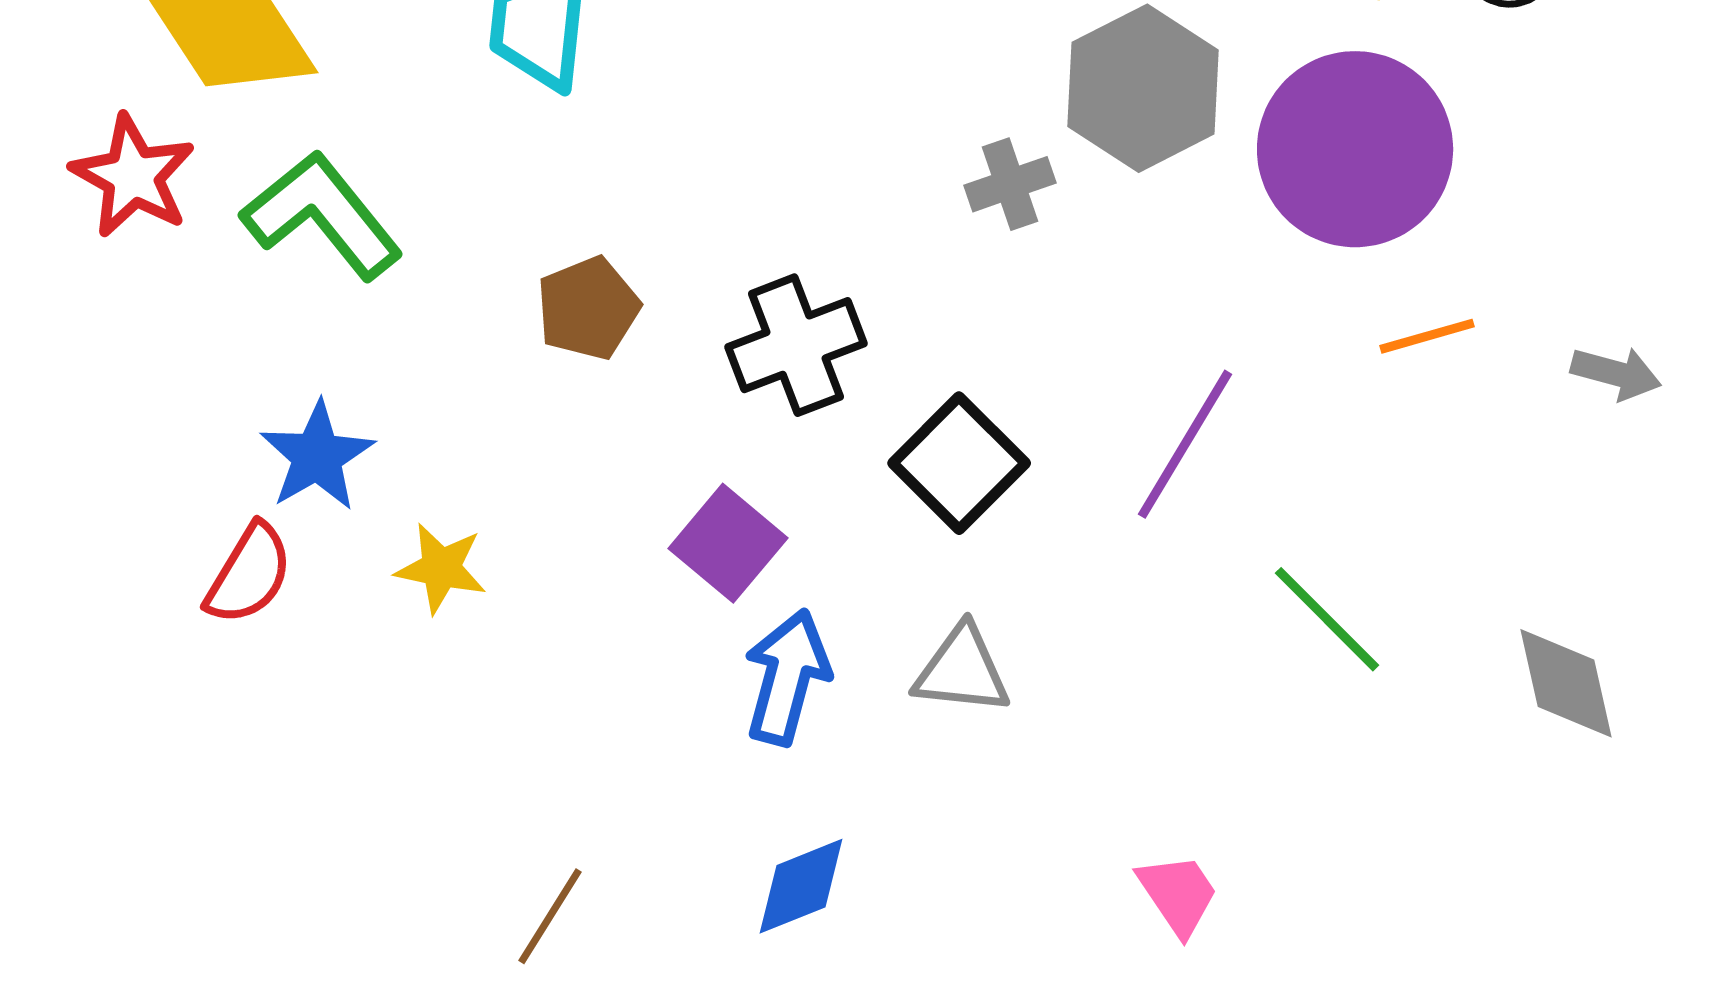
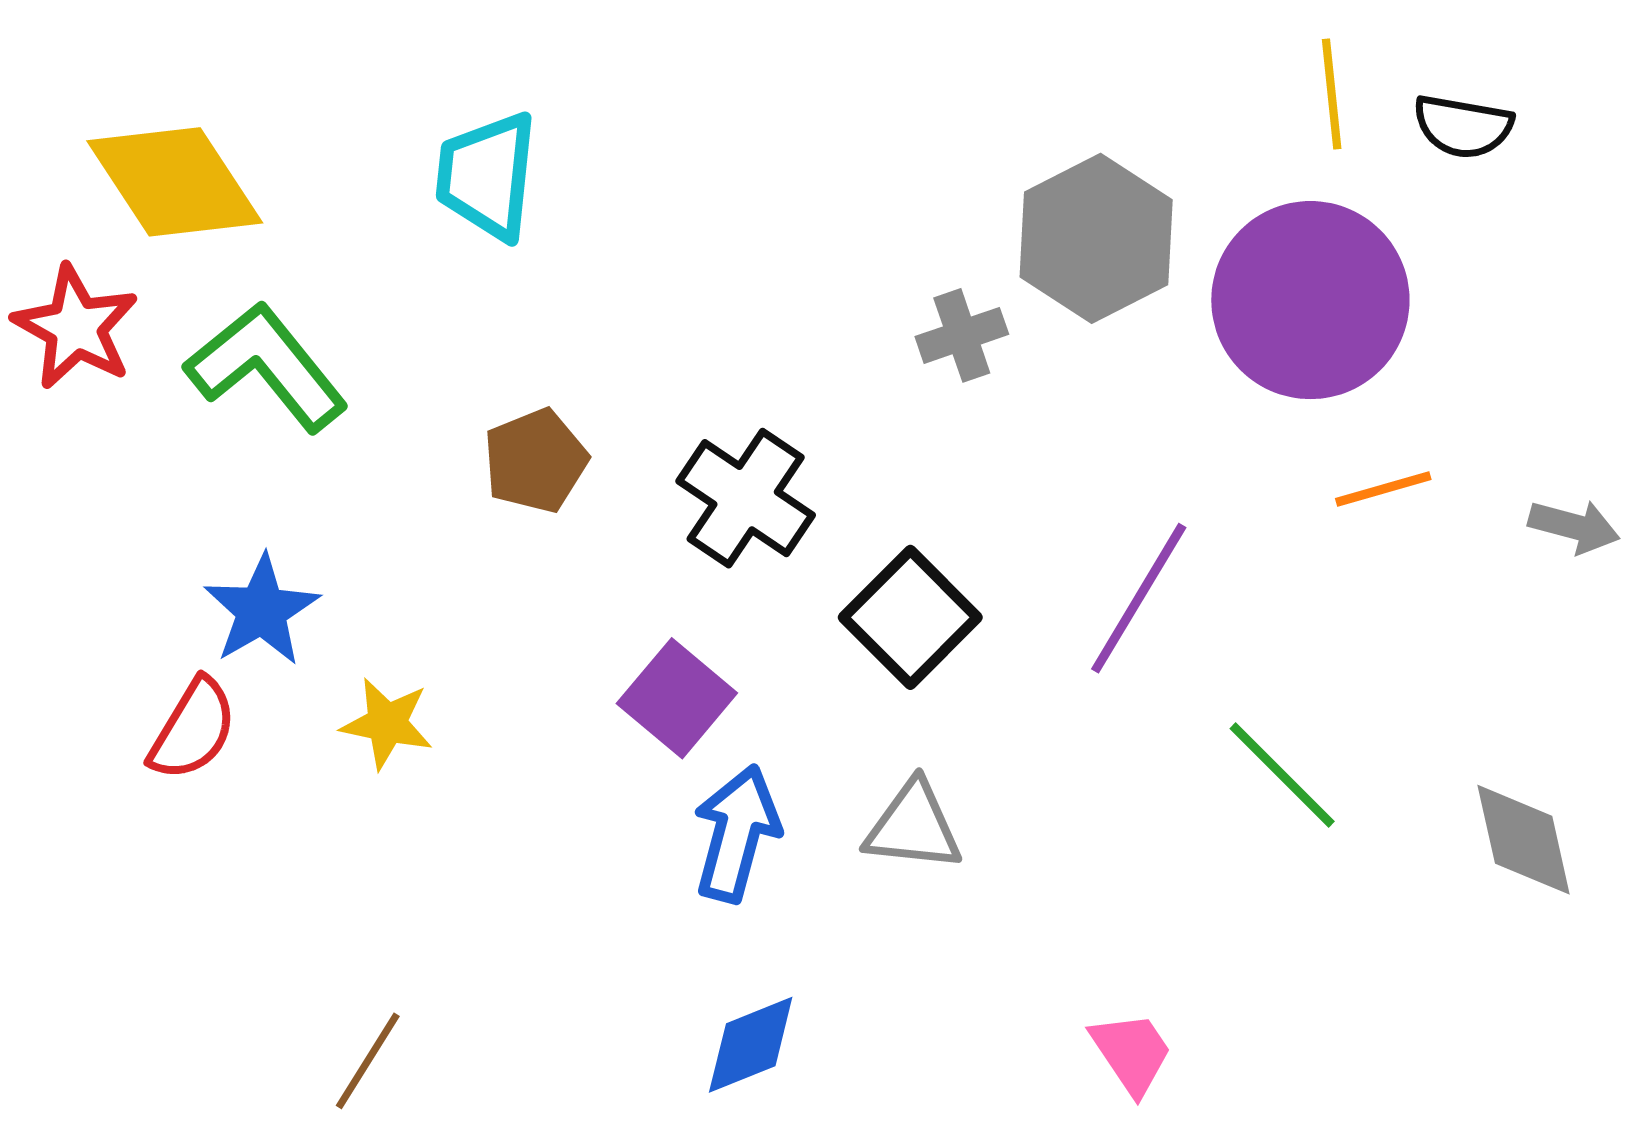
black cross: (796, 345) -> (746, 498), turned -35
brown line: (550, 916) -> (368, 1061), moved

